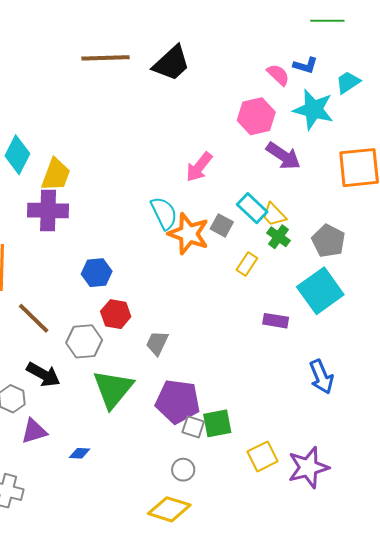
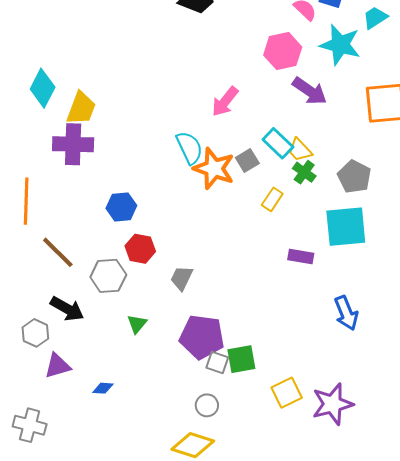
gray square: (222, 225) -> (247, 160), turned 30
cyan square: (320, 291) -> (346, 227), turned 30
green triangle: (113, 389) -> (137, 324), size x0.5

